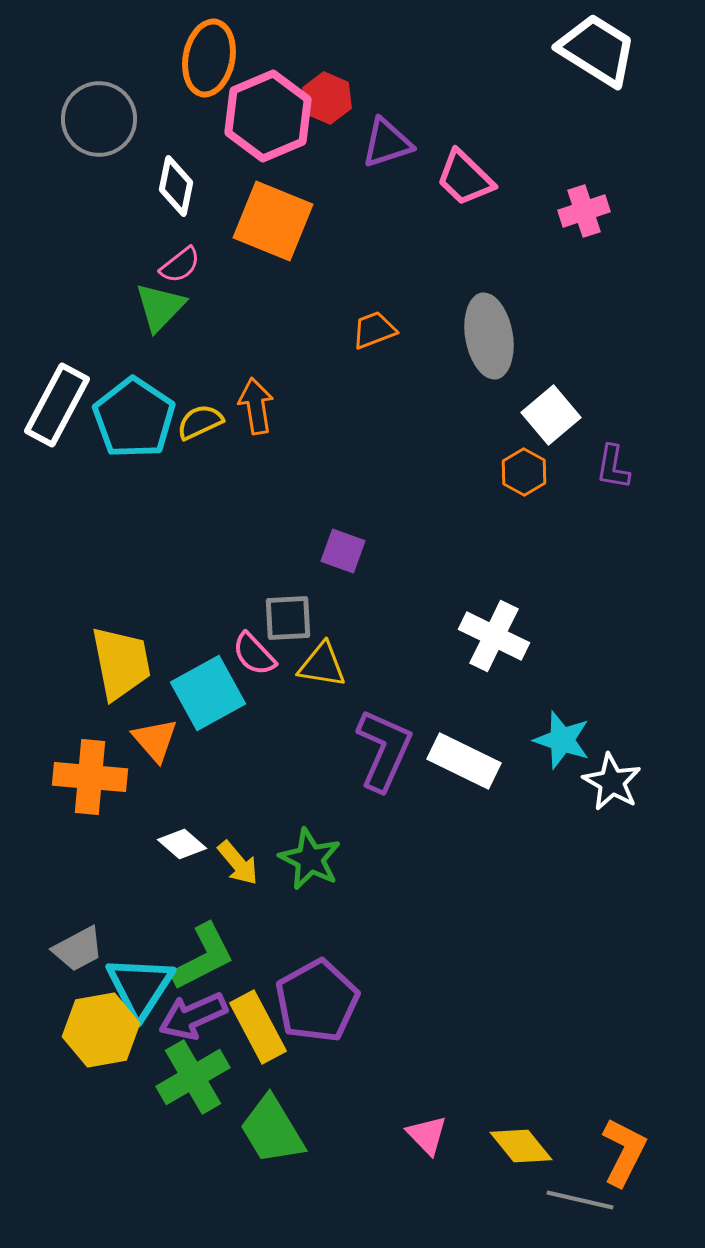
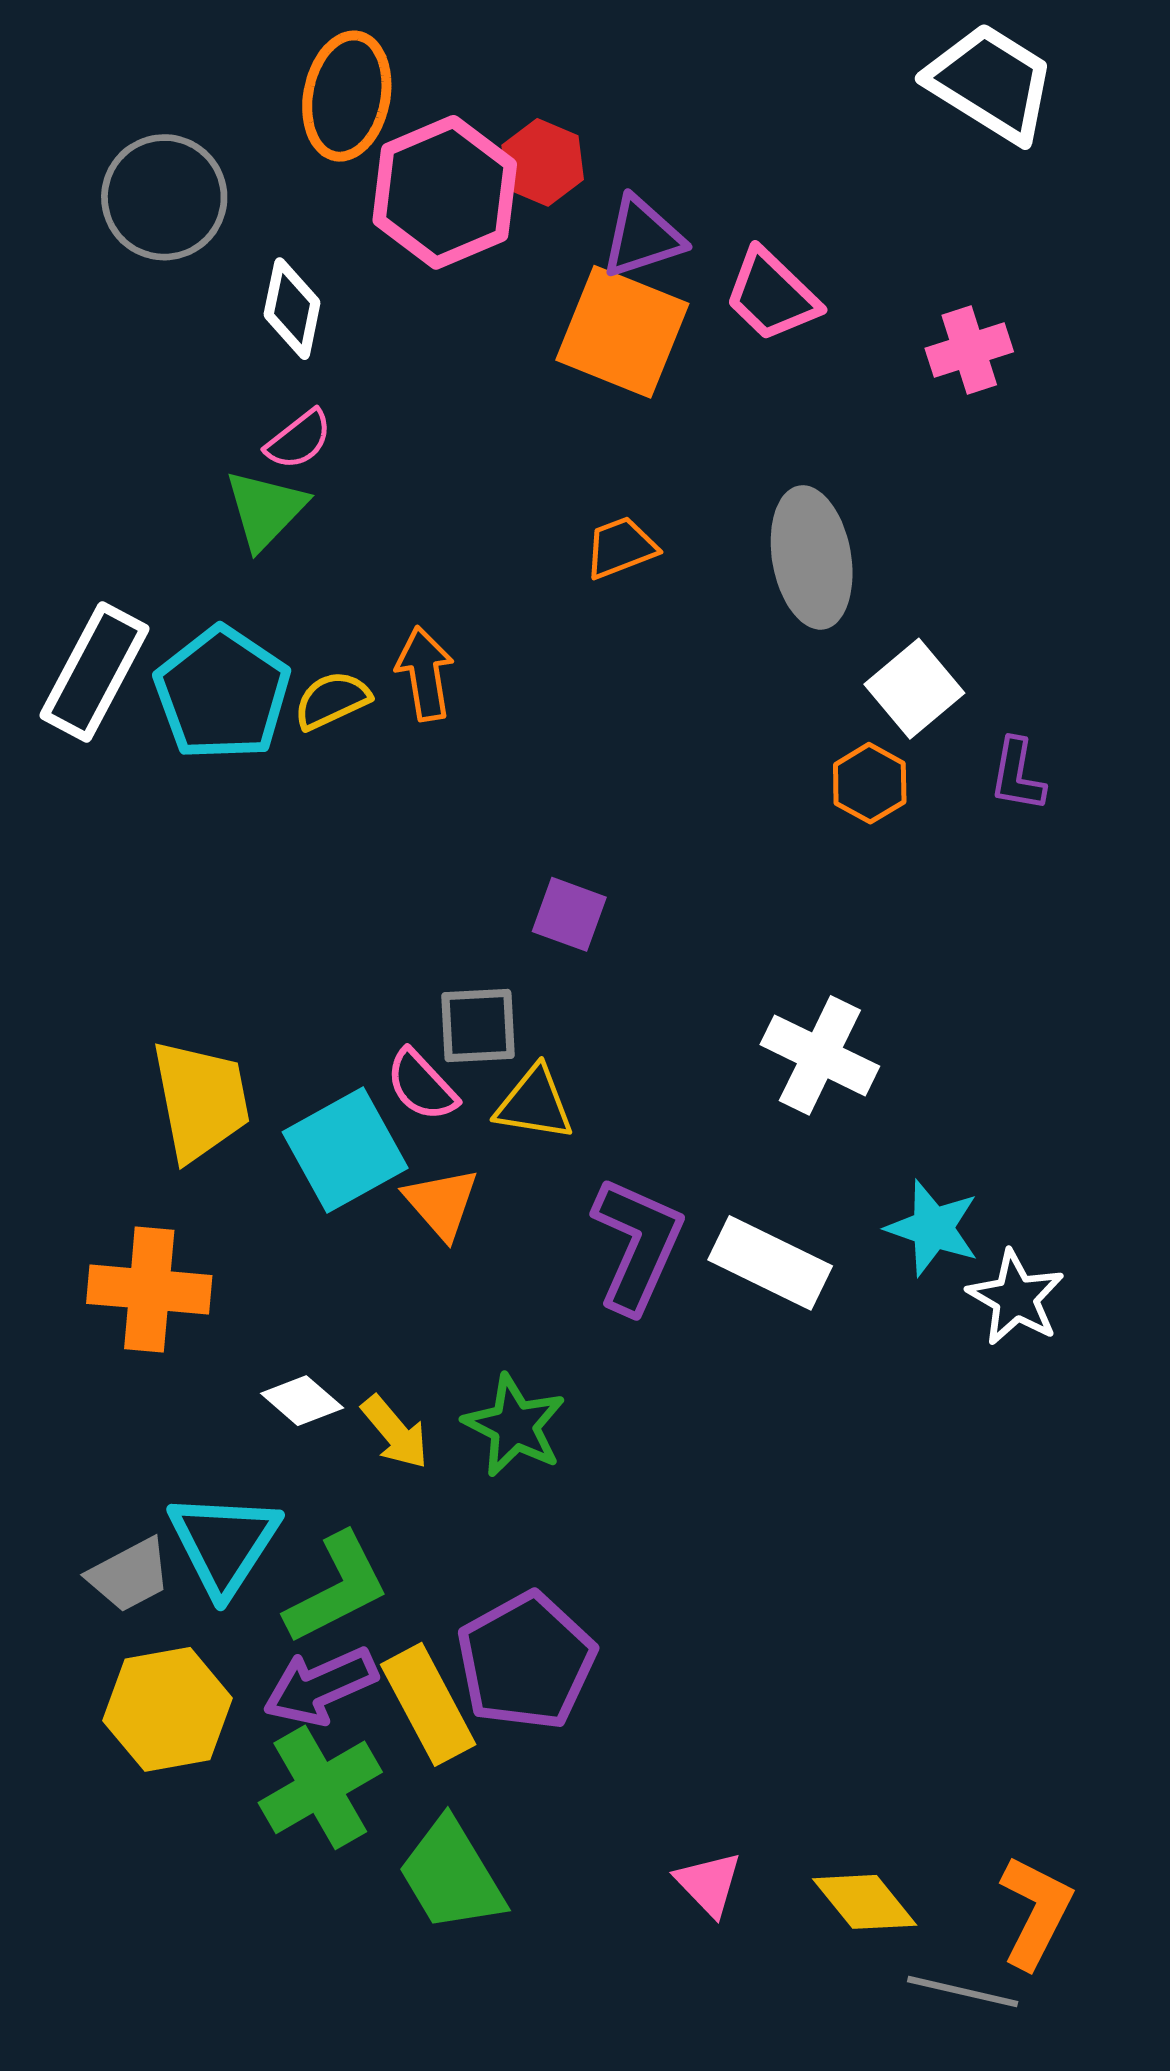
orange square: (273, 221) -> (622, 332), moved
orange triangle: (155, 740) -> (441, 1203), moved
cyan triangle: (140, 987) -> (224, 1543), moved

